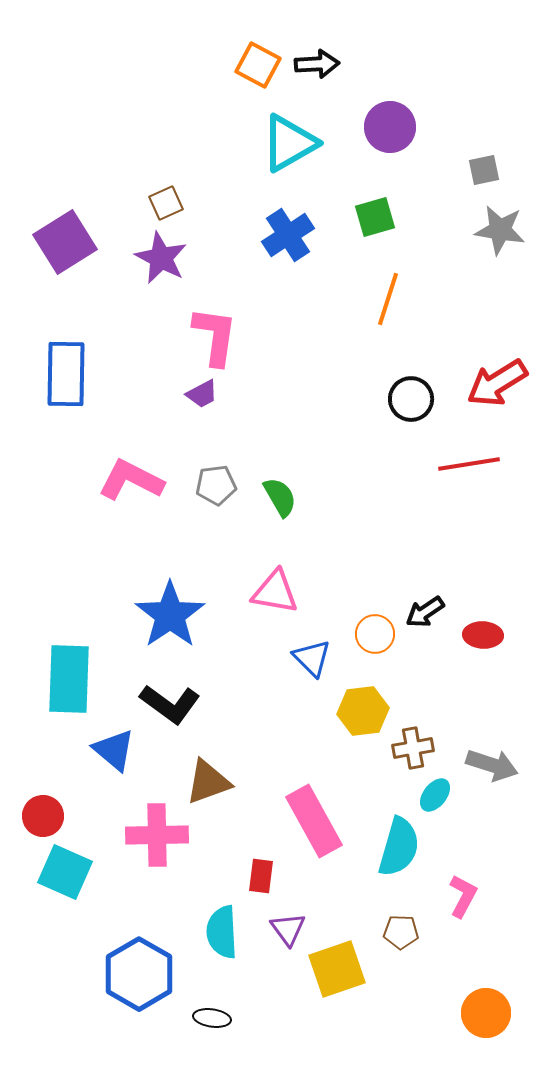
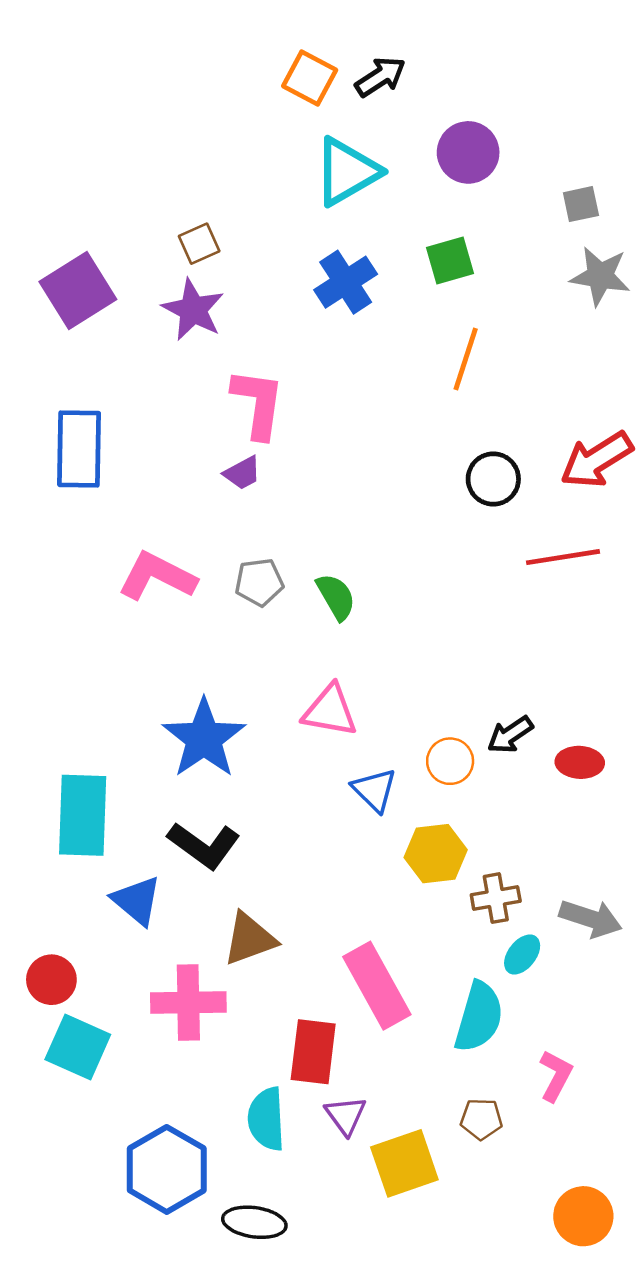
black arrow: (317, 64) -> (380, 77), turned -30
red rectangle: (261, 876) -> (313, 1052), size x1.6
black ellipse: (212, 1018) -> (254, 1222), size x1.4

